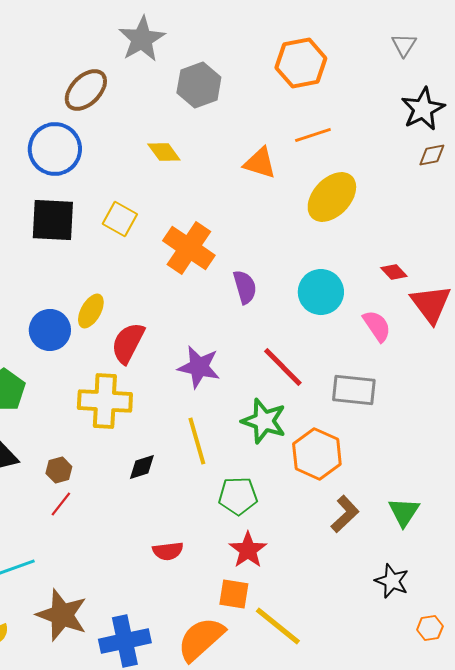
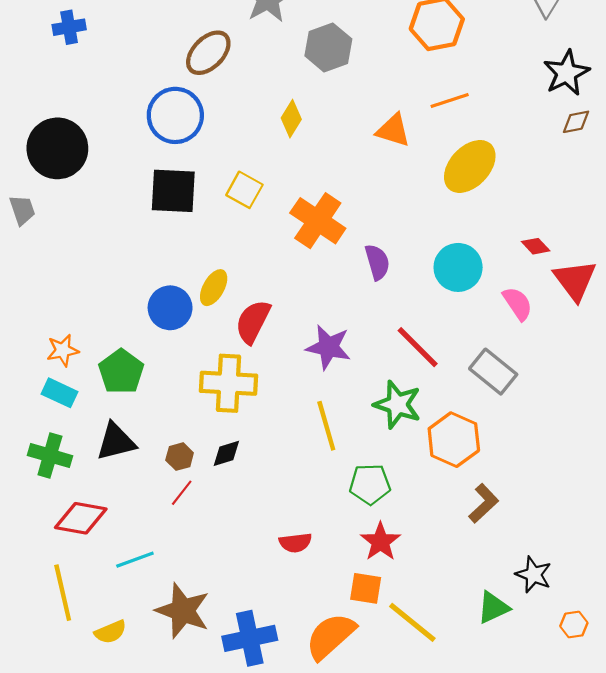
yellow diamond: (164, 152) -> (291, 119), turned 68
gray rectangle: (354, 390) -> (493, 372), turned 33
black diamond: (142, 467) -> (226, 453), moved
green triangle: (404, 512) -> (493, 608), moved, turned 32

